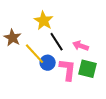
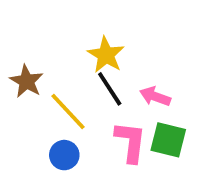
yellow star: (44, 21) -> (106, 55), moved
blue circle: (48, 63) -> (64, 155), moved

